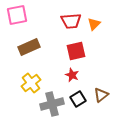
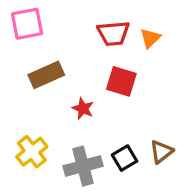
red square: (76, 51) -> (121, 81), turned 30
red star: (72, 75) -> (83, 108), moved
yellow cross: (31, 83) -> (32, 152), moved

